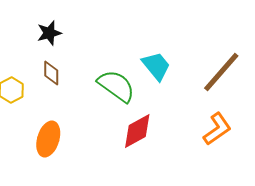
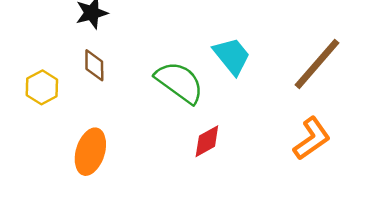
red diamond: (137, 131) -> (207, 141), size x0.7

